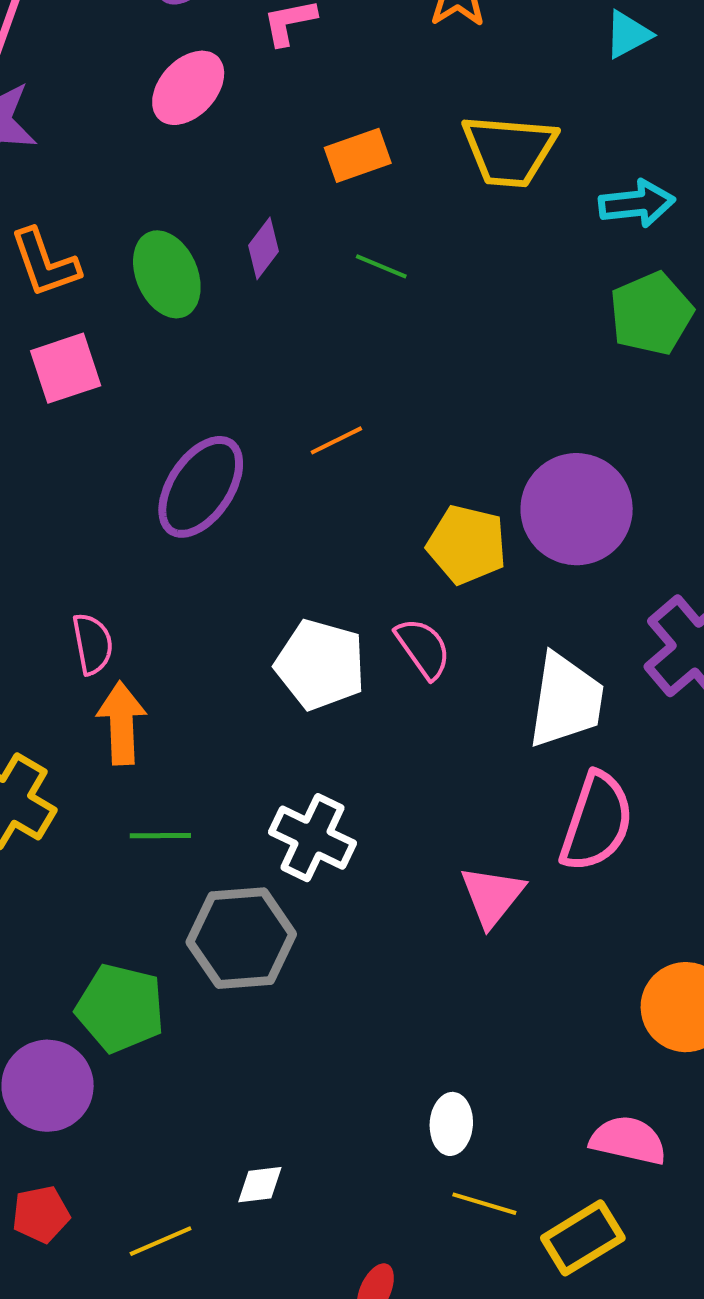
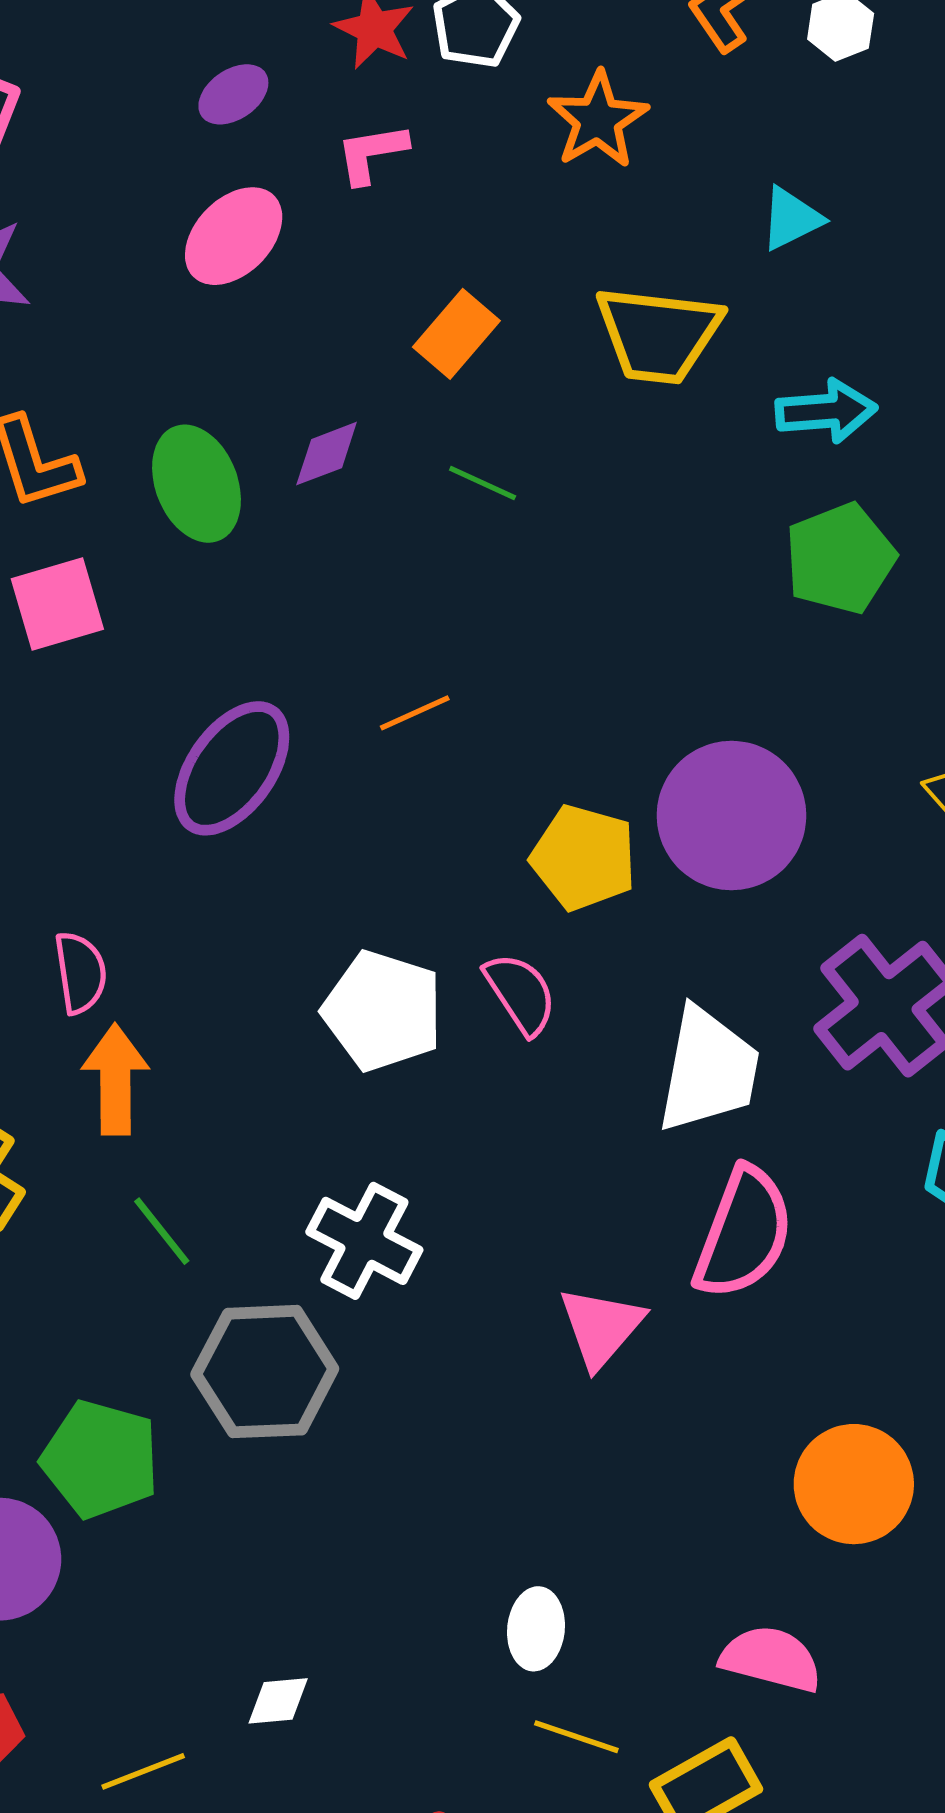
cyan triangle: (628, 34) -> (791, 219), moved
orange rectangle: (358, 155) -> (456, 334), turned -32
purple diamond: (264, 248) -> (327, 454), turned 30
green line: (160, 836) -> (162, 1231), turned 50

